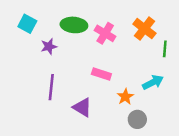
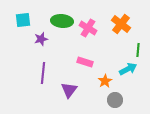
cyan square: (27, 24) -> (23, 20), turned -35
green line: (165, 49) -> (138, 50), moved
purple triangle: (82, 107) -> (69, 90), turned 36

